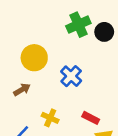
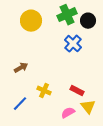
yellow circle: (34, 58) -> (31, 21), moved
blue cross: (71, 76) -> (73, 44), moved

